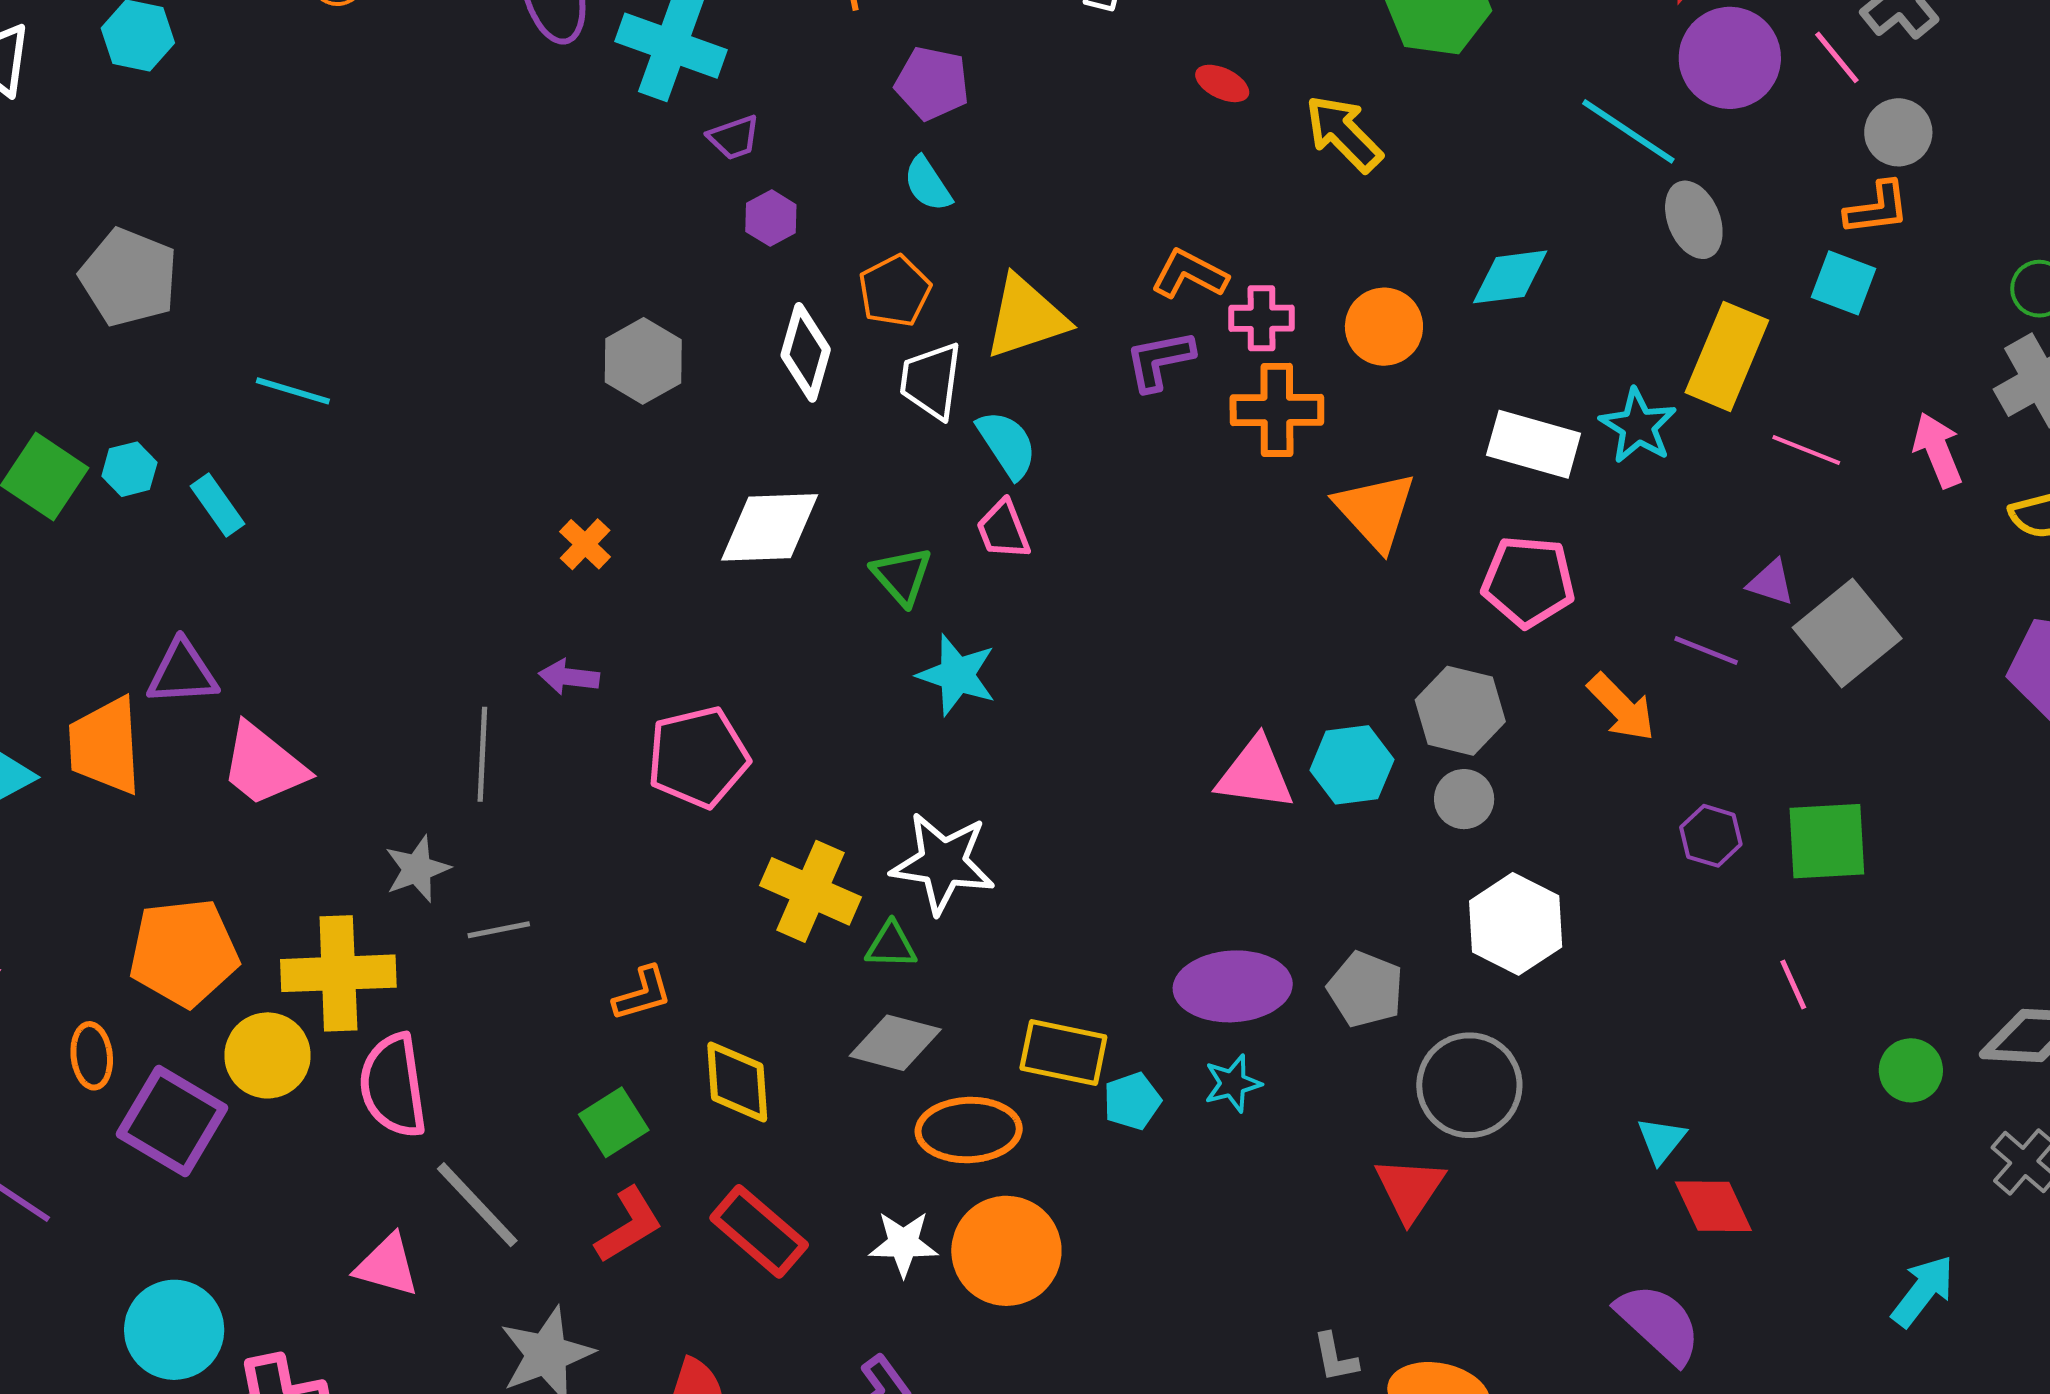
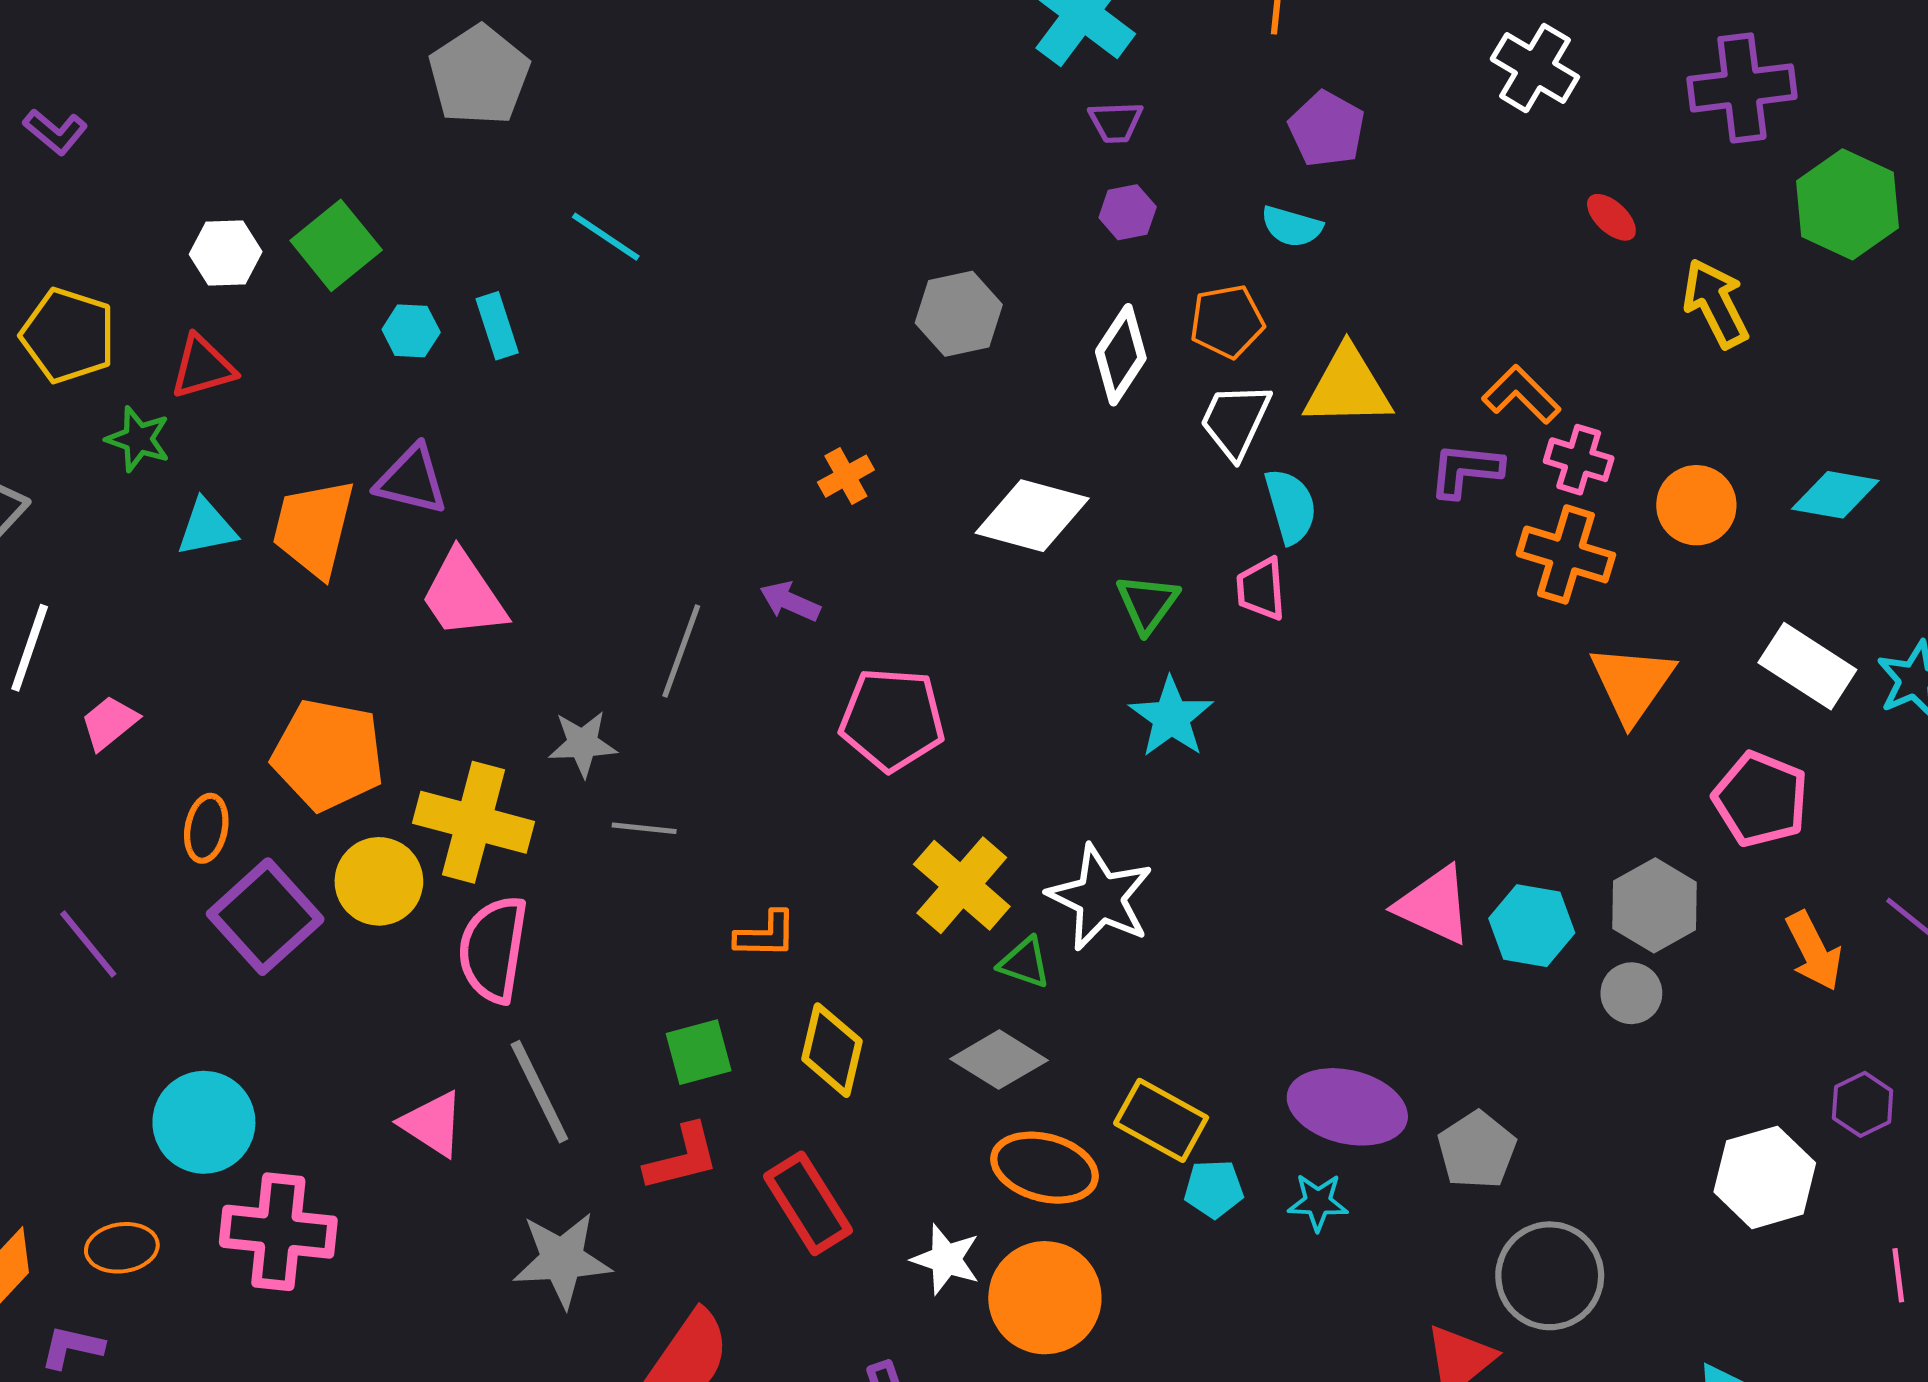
cyan semicircle: (928, 184) -> (1292, 227), turned -58
cyan hexagon: (129, 469) -> (411, 331), moved
white hexagon: (1516, 924) -> (1765, 1177), moved

